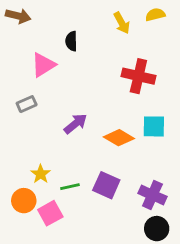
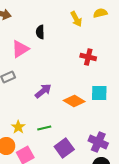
red cross: (138, 76) -> (88, 57), size x0.7
purple square: (106, 185) -> (64, 148), moved, turned 30
green line: (70, 187) -> (44, 128), moved

